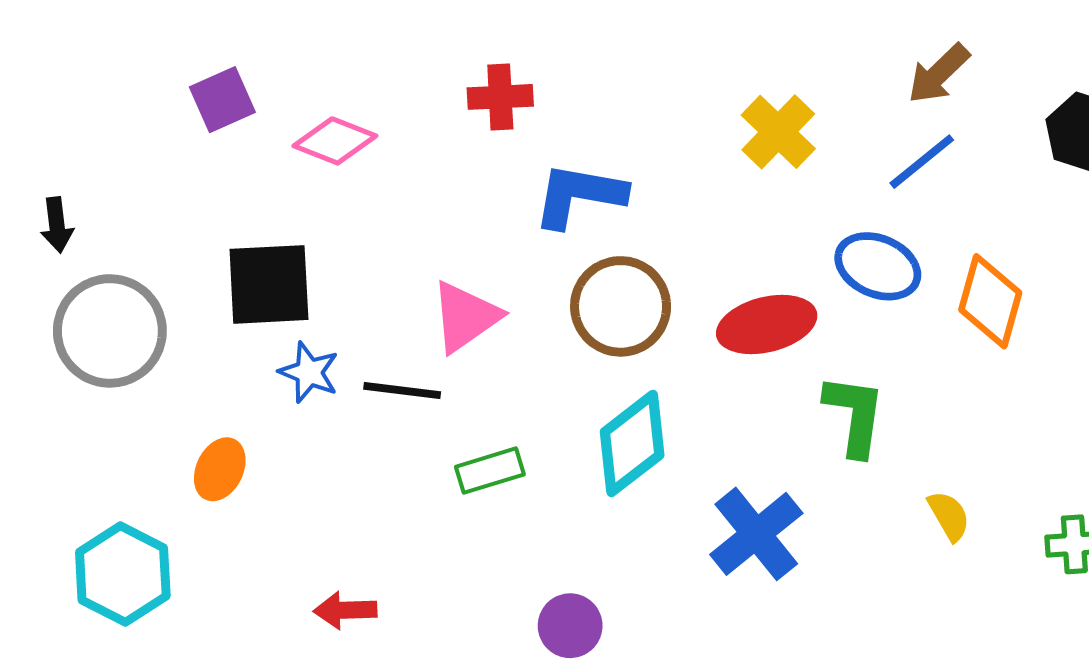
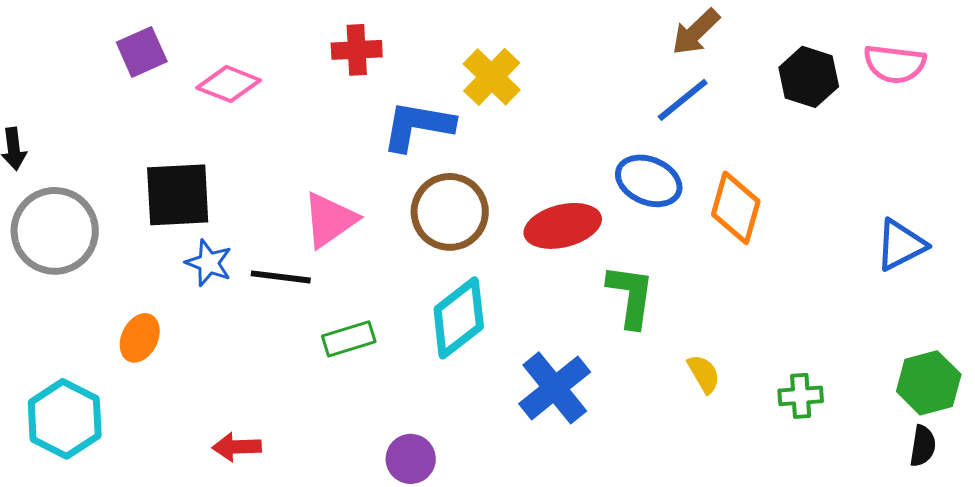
yellow cross: (778, 132) -> (492, 77), moved

